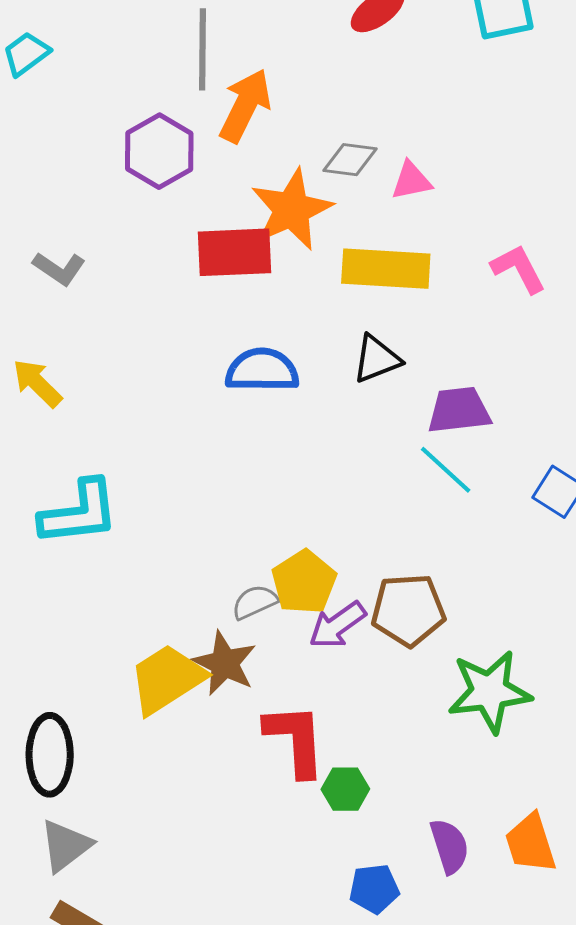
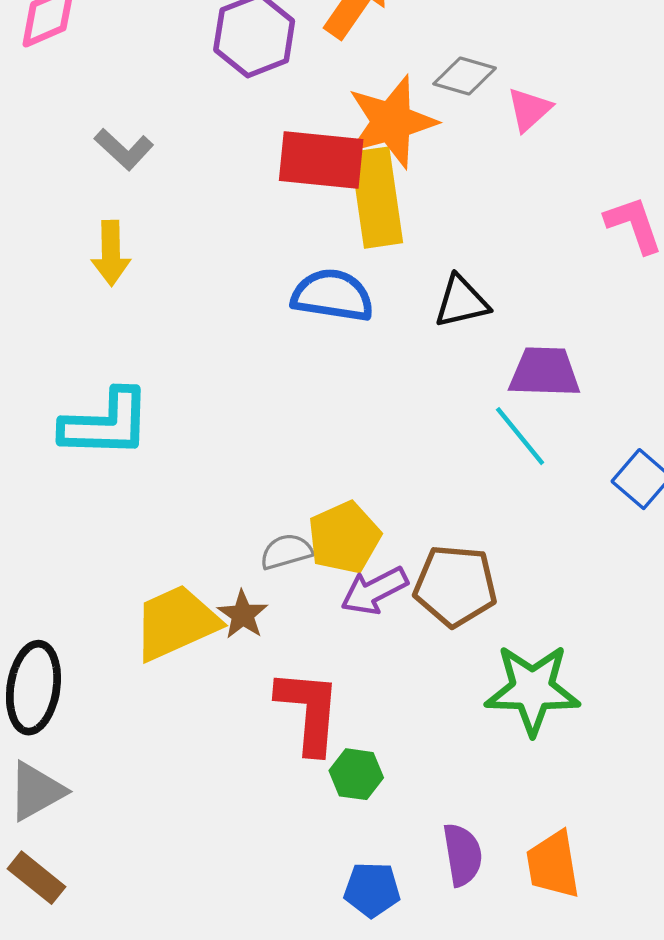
pink triangle: (411, 181) -> (529, 109), turned -39
yellow rectangle: (386, 269) -> (377, 198), moved, turned 70
yellow arrow: (37, 383) -> (111, 253), moved, turned -144
brown star: (225, 663) -> (243, 615), size x0.7

